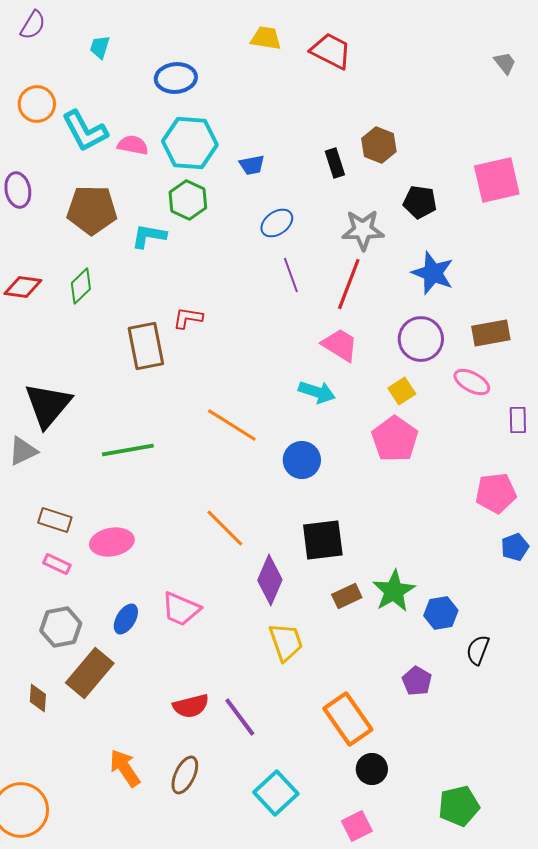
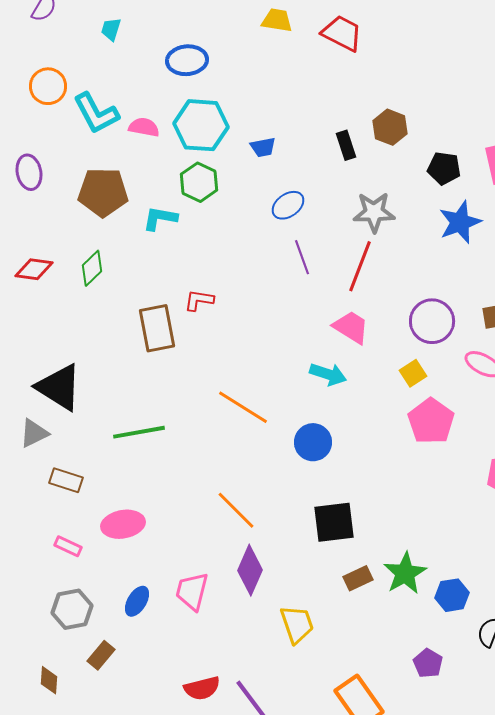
black pentagon: (420, 202) -> (444, 168), moved
blue star: (433, 273) -> (460, 222), moved, turned 30
black triangle: (48, 405) -> (59, 387), turned -38
pink pentagon: (395, 439) -> (431, 421), moved
brown rectangle: (55, 520) -> (66, 480), moved
purple diamond: (270, 580) -> (250, 570), moved
pink trapezoid: (181, 609) -> (192, 591), turned 81
brown rectangle: (90, 673) -> (101, 655), size x0.6

